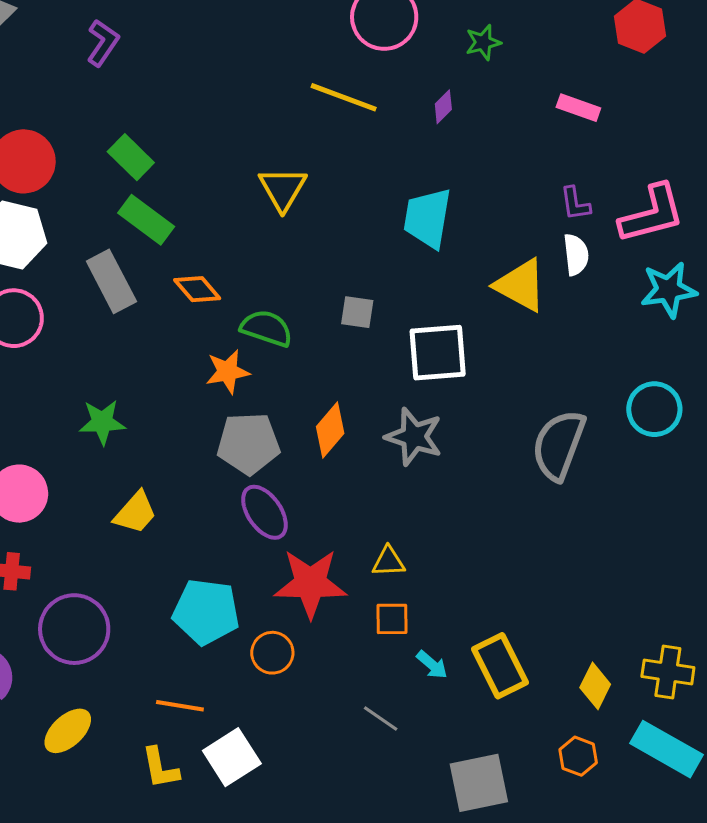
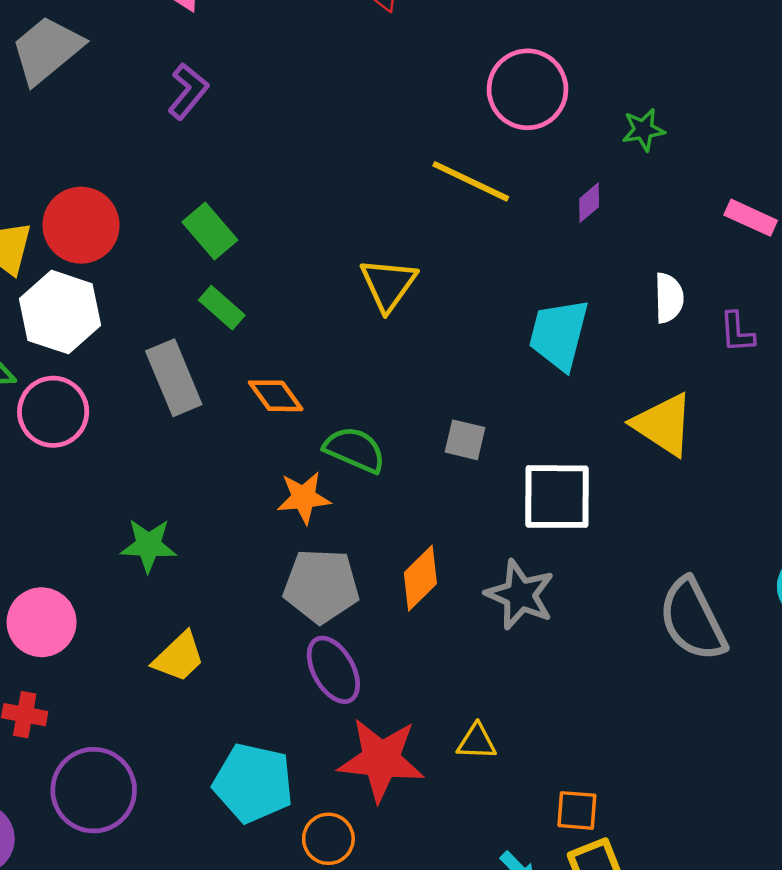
green rectangle: (146, 220) -> (222, 308), size x0.7
white semicircle: (576, 255) -> (669, 298), moved
gray semicircle: (559, 445) -> (692, 620), turned -52
orange square: (392, 619) -> (577, 810), moved

